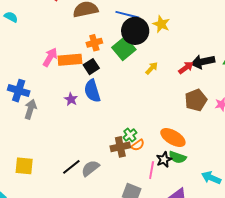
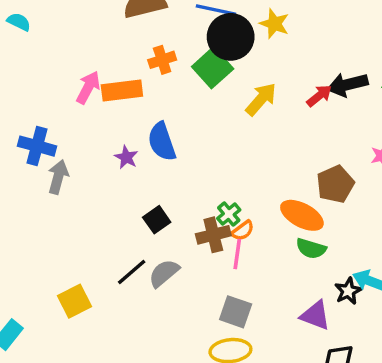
black square: (91, 67) -> (157, 220), moved
yellow arrow: (152, 68) -> (261, 99), size x1.5
brown pentagon: (196, 100) -> (335, 184), moved
black star: (164, 160) -> (348, 291), moved
yellow square: (24, 166) -> (75, 301), moved, turned -30
pink line: (152, 170) -> (237, 254), moved

